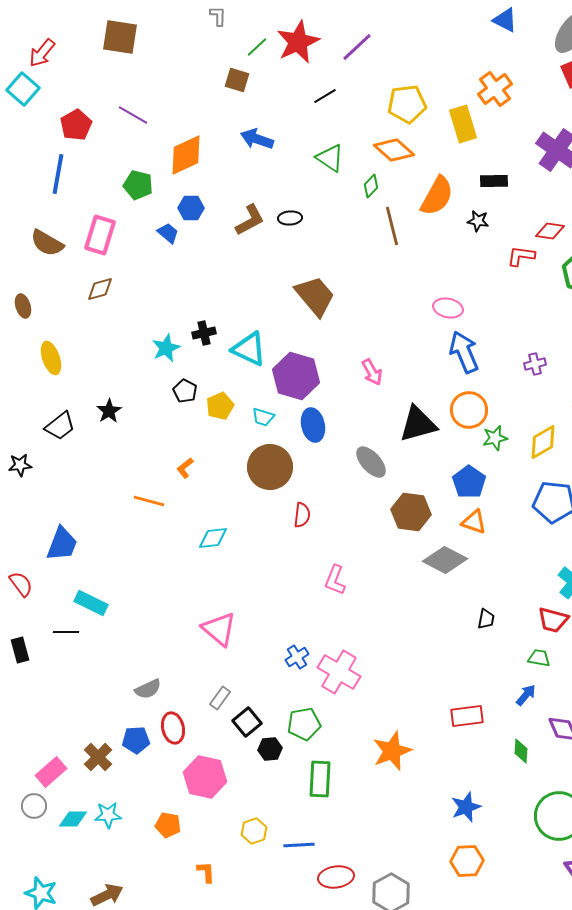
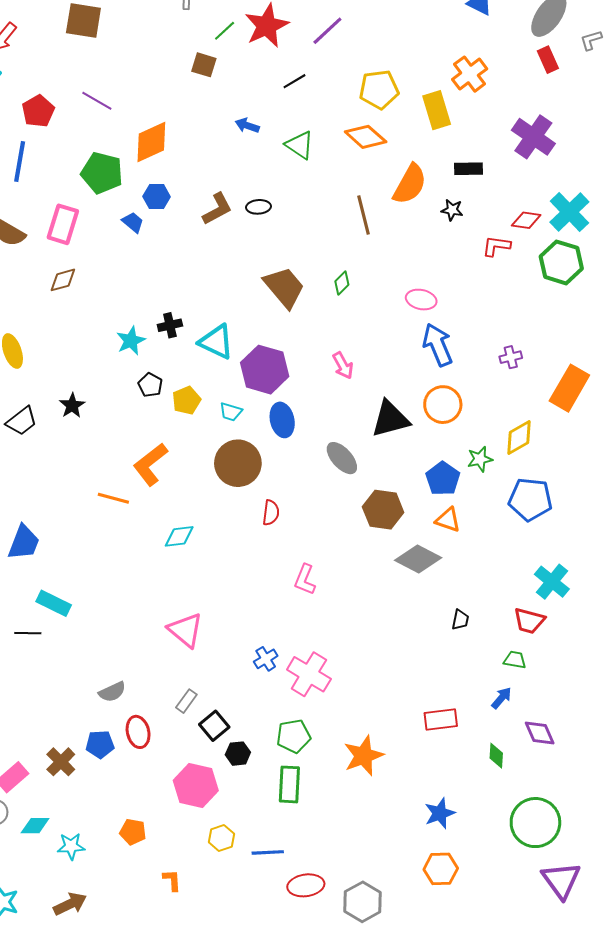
blue arrow: (257, 139) -> (247, 126), moved, size x0.7
green pentagon: (138, 185) -> (102, 173), size x1.4
green diamond: (371, 186) -> (342, 283), moved
green star: (495, 438) -> (480, 459), moved
orange L-shape: (185, 468) -> (150, 464), size x2.0
green pentagon: (304, 724) -> (293, 736), moved
pink hexagon: (205, 777) -> (196, 785), moved
cyan star: (108, 815) -> (71, 846), moved

